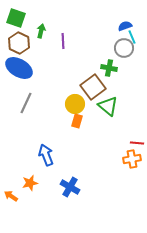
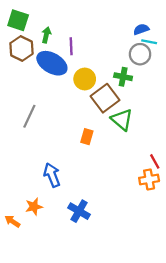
cyan line: (132, 37) -> (149, 42), turned -56
blue ellipse: (19, 68) -> (52, 63), moved
yellow circle: (75, 104) -> (85, 79), moved
red line: (137, 143) -> (155, 161), turned 56

